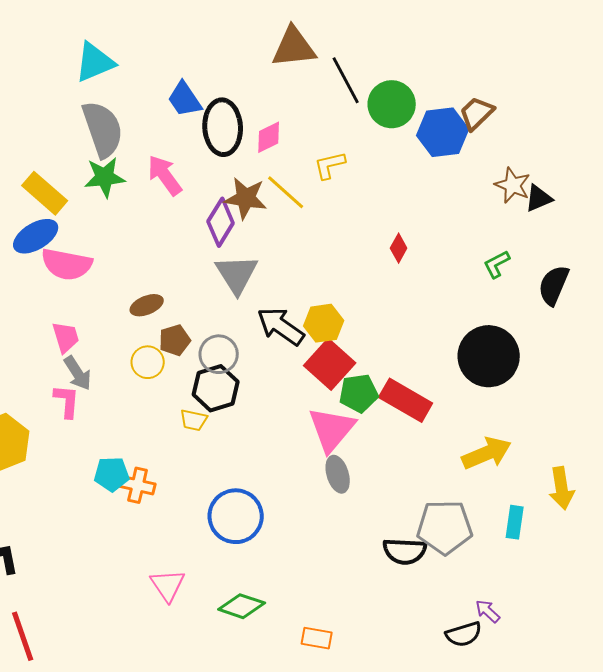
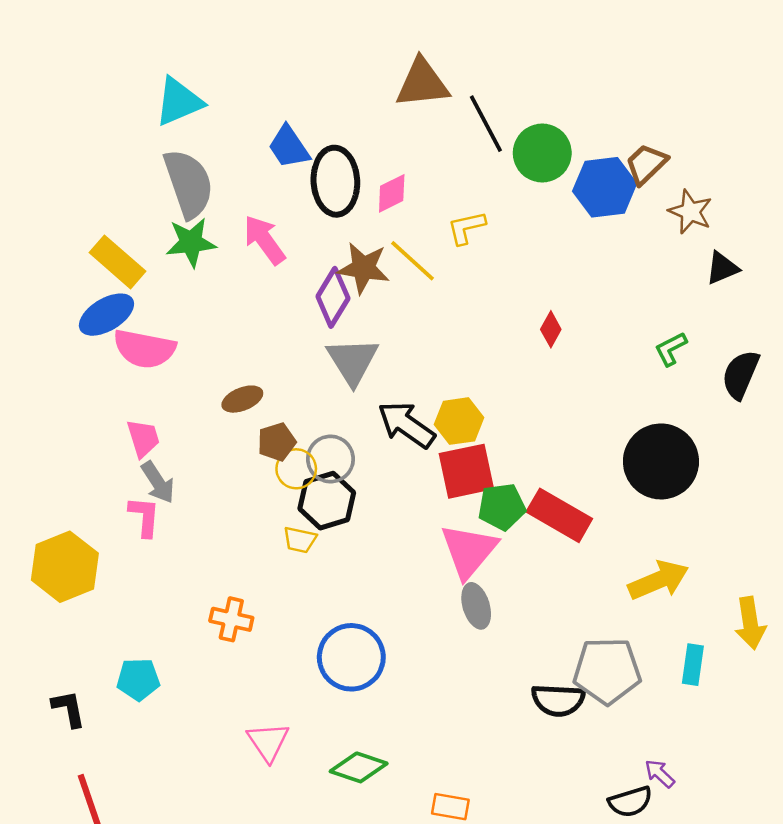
brown star: (513, 185) -> (690, 212), moved
yellow circle: (148, 362) -> (296, 469), moved
red square: (330, 364) -> (466, 471), turned 36
cyan pentagon: (112, 474) -> (138, 679), moved

